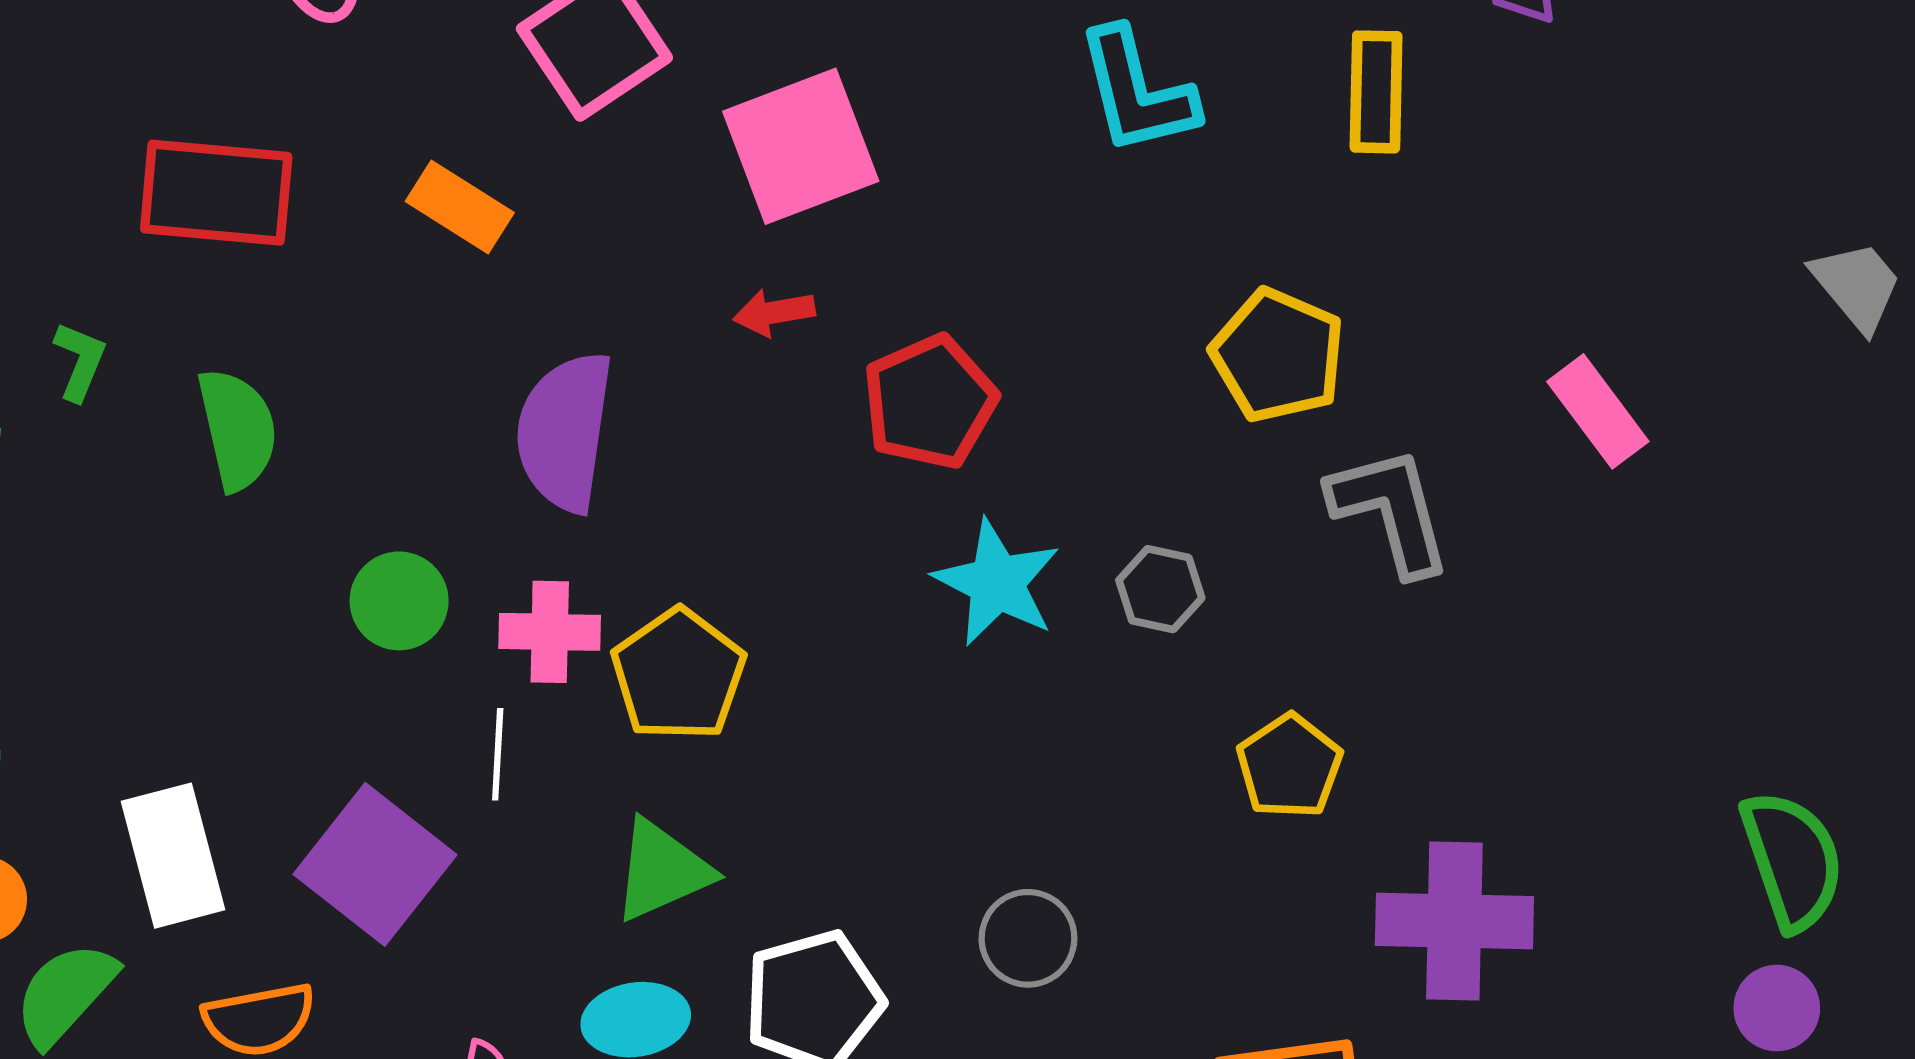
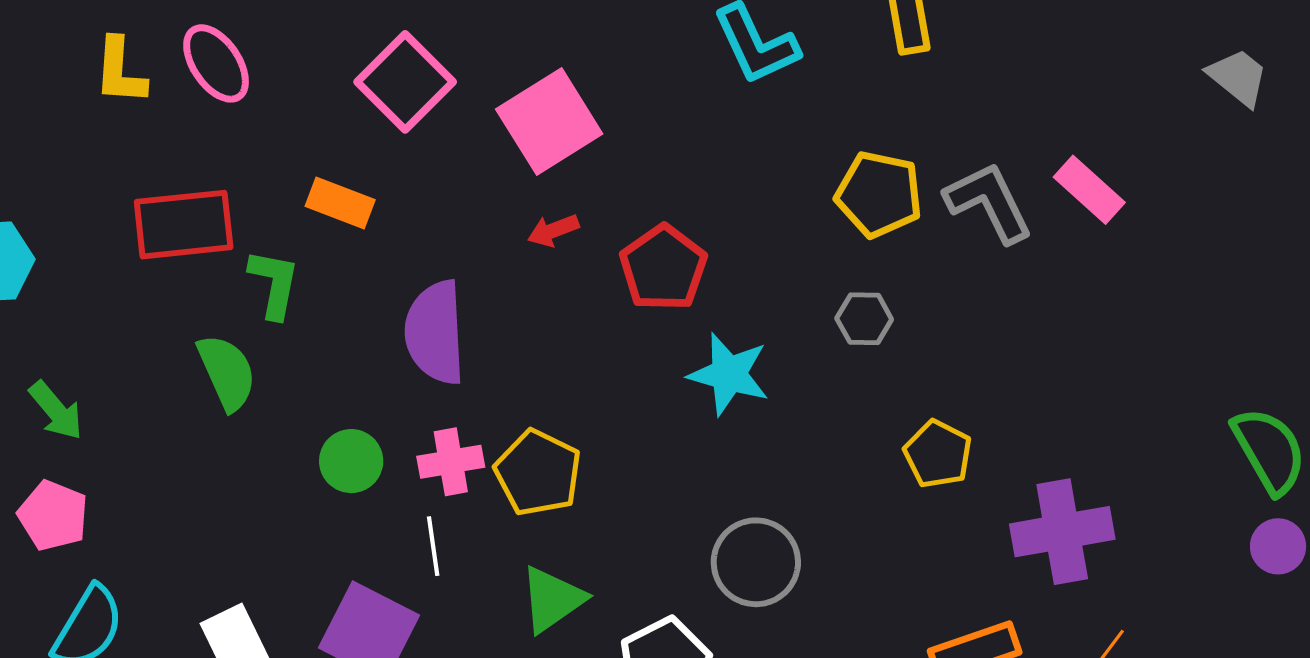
green L-shape: (80, 361) -> (274, 284), moved, size x1.4
gray L-shape: (1390, 511) -> (989, 202), moved
gray hexagon: (1160, 589) -> (864, 319), moved
gray circle: (1028, 938) -> (756, 562), moved, size x1.4

